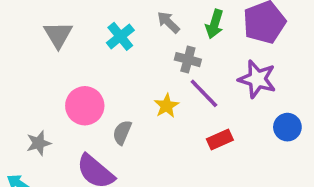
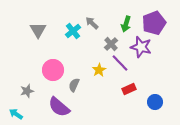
gray arrow: (168, 22) -> (92, 23), moved
gray cross: (188, 60) -> (111, 44), turned 32
purple star: (257, 79) -> (141, 47), moved
blue circle: (287, 127) -> (155, 102), moved

